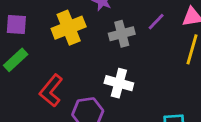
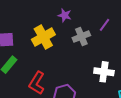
white cross: (119, 83) -> (104, 72), moved

